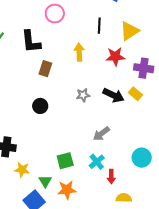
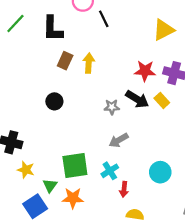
black line: (99, 26) -> (104, 19), moved, turned -35
yellow arrow: (79, 52) -> (89, 63), moved
red star: (115, 56) -> (145, 71), moved
gray star: (83, 95) -> (112, 107), moved
green square: (65, 161) -> (75, 165), size x1.4

